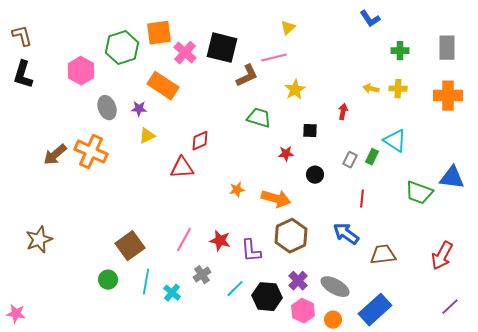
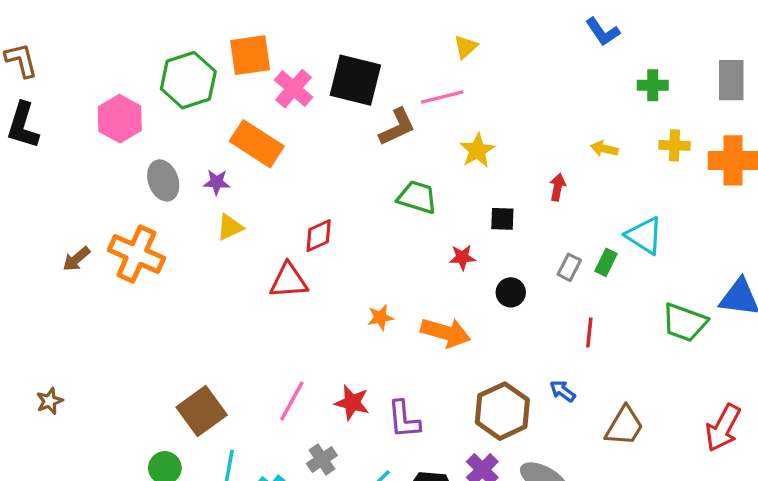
yellow cross: (398, 89) -> (674, 145), moved
brown arrow: (55, 155) -> (76, 259), size x0.7
blue arrow: (346, 234) -> (563, 391), size x0.6
brown hexagon: (291, 236) -> (502, 411), moved
brown star: (39, 240) -> (50, 401), size x0.6
brown trapezoid: (383, 255) -> (624, 426), turned 128

